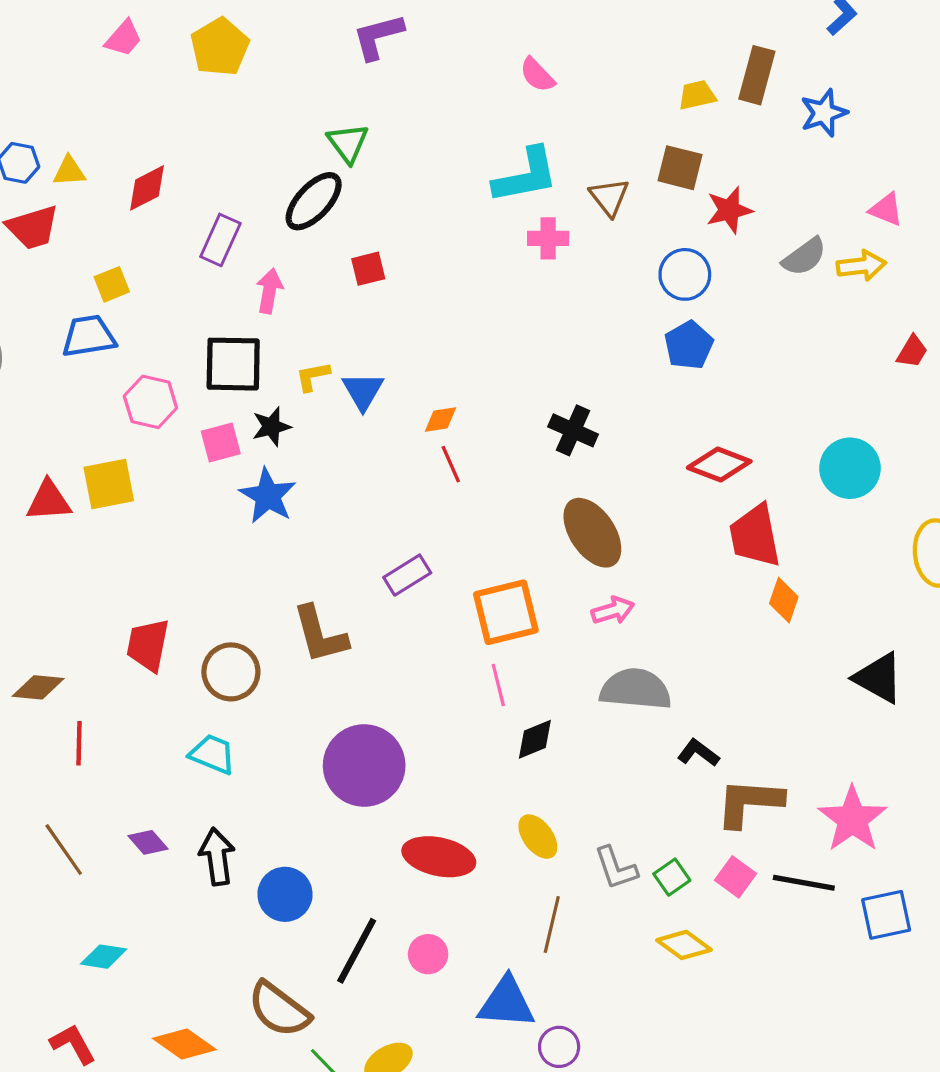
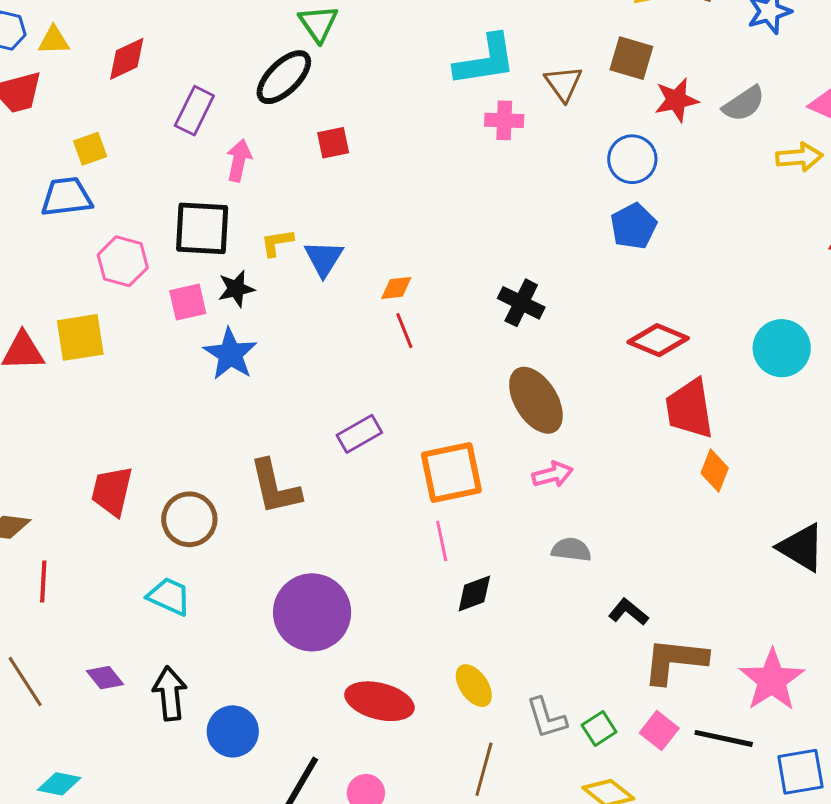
gray semicircle: (804, 257) -> (744, 104), moved
gray semicircle: (636, 689) -> (571, 550), size x0.6

